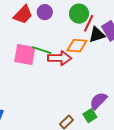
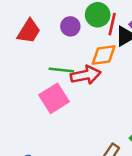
purple circle: (45, 12) -> (70, 26), moved
pink square: (25, 54) -> (54, 98), moved, turned -30

